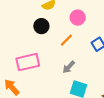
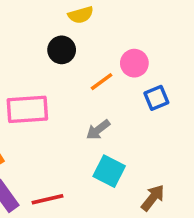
pink circle: (78, 18) -> (134, 63), moved

